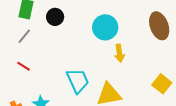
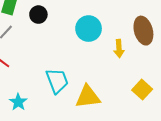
yellow arrow: (119, 53) -> (119, 49), moved

